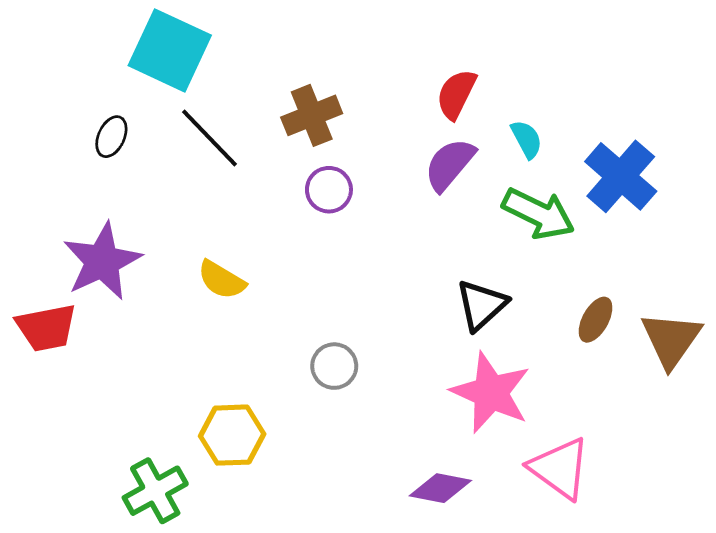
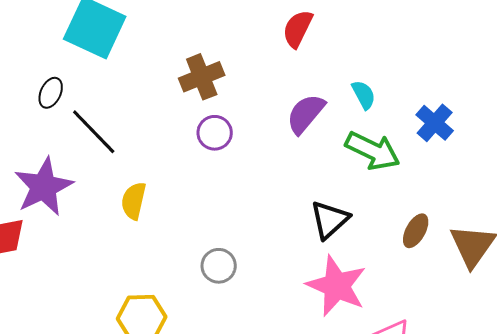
red semicircle: (456, 94) -> (298, 29), moved
black line: (210, 138) -> (94, 132), moved
blue cross: (621, 176) -> (435, 123), size x0.7
yellow semicircle: (221, 280) -> (134, 201), turned 72

